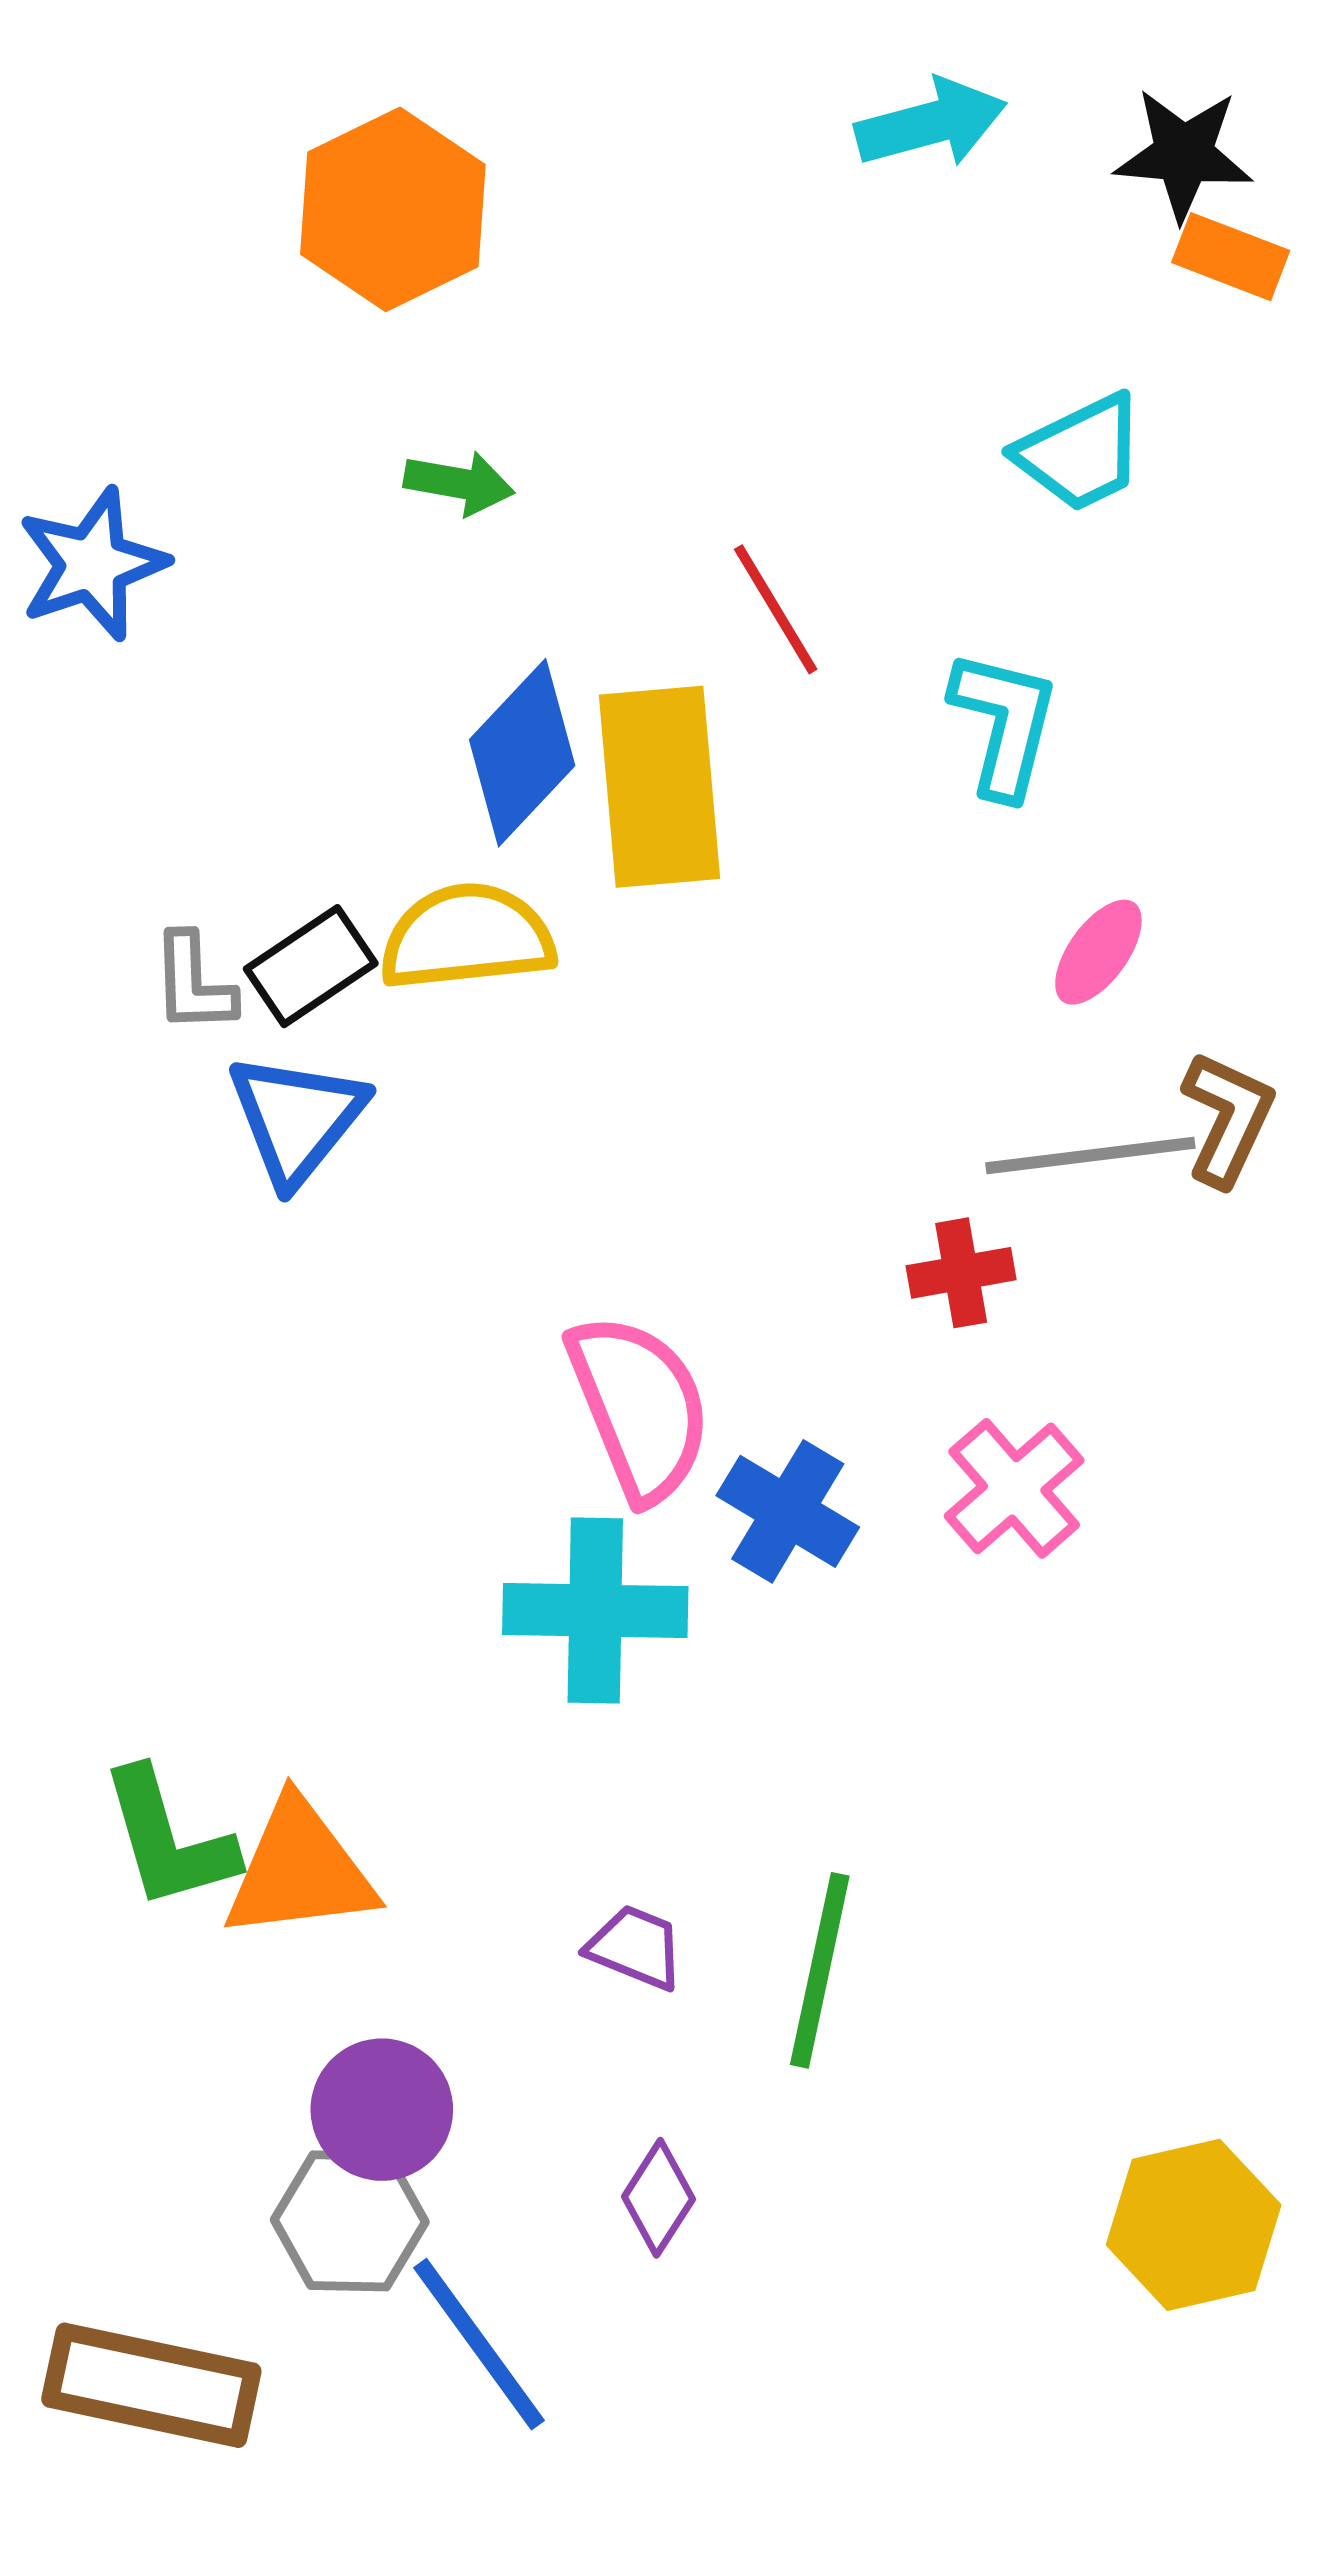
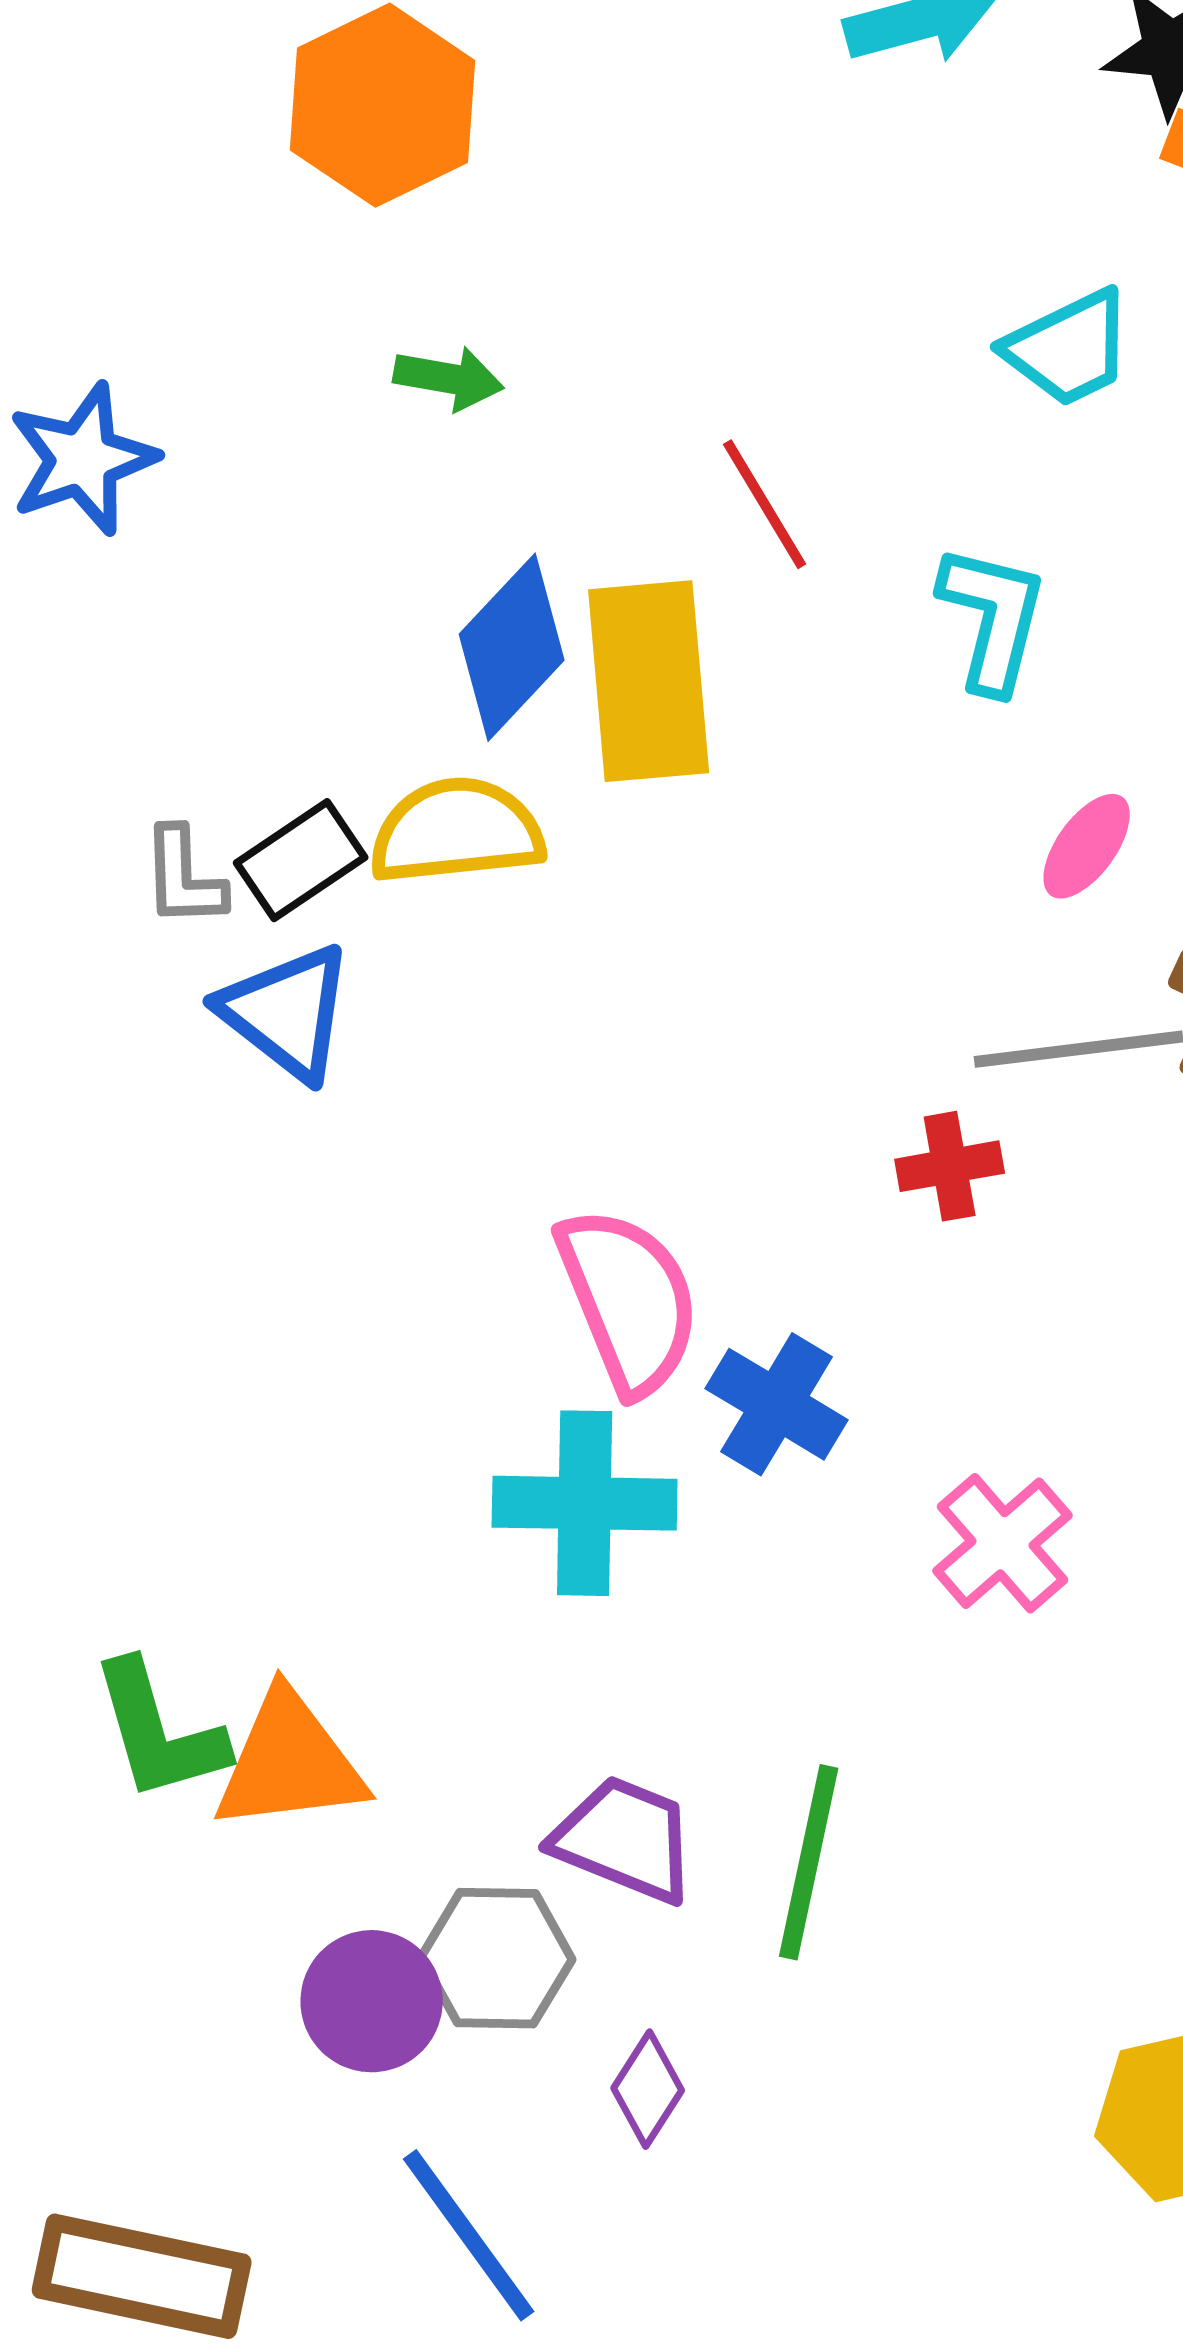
blue triangle: (297, 1118) -> (287, 1012), turned -31
pink cross: (1014, 1488) -> (1003, 1543), moved
purple trapezoid: (635, 1947) -> (625, 1839), size x1.5
gray hexagon: (350, 2221) -> (497, 1958), moved

